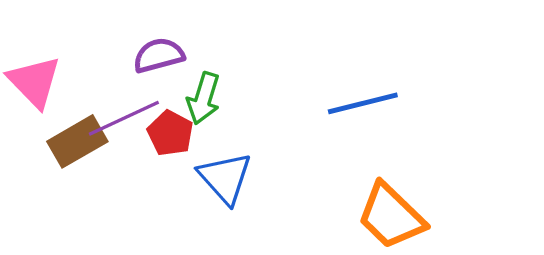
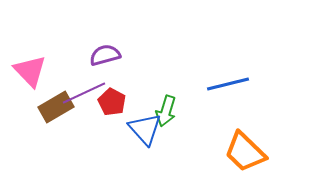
green arrow: (204, 98) -> (166, 111), moved

